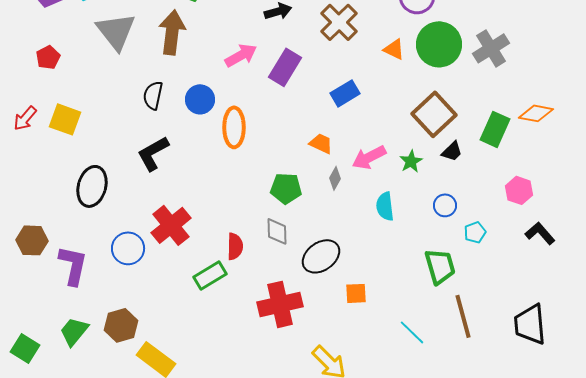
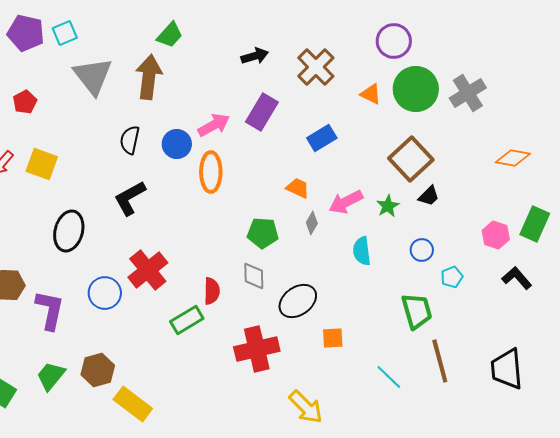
pink arrow: (241, 55) -> (214, 125), moved
green rectangle: (495, 129) -> (535, 224), moved

